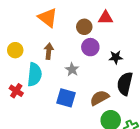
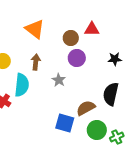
black star: (116, 57) -> (115, 59), moved
blue square: (66, 98) -> (65, 123), moved

